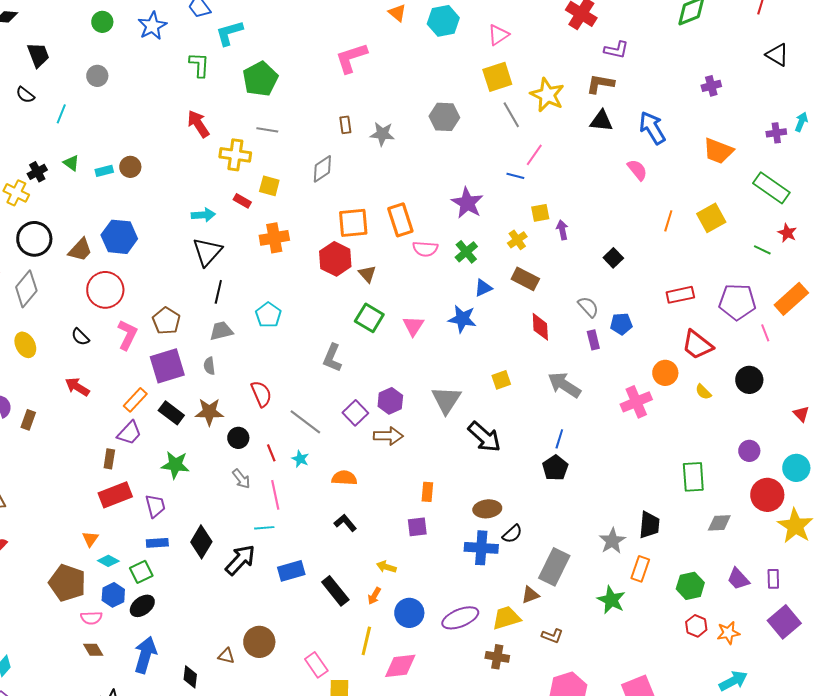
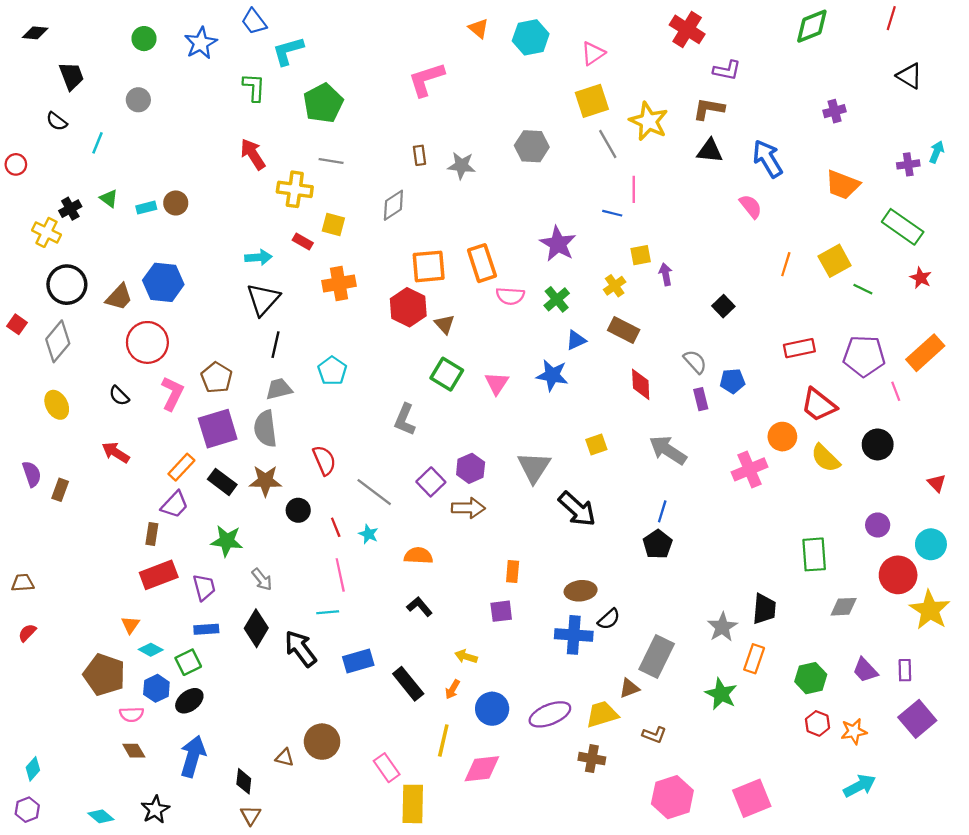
pink line: (534, 155) -> (634, 189), turned -35
green line: (762, 250) -> (863, 289), moved
gray semicircle: (209, 366) -> (265, 429), size x1.8
yellow semicircle: (703, 392) -> (825, 458), size x1.6
gray arrow: (241, 479) -> (262, 579), moved
black arrow: (240, 560) -> (300, 649), turned -80

